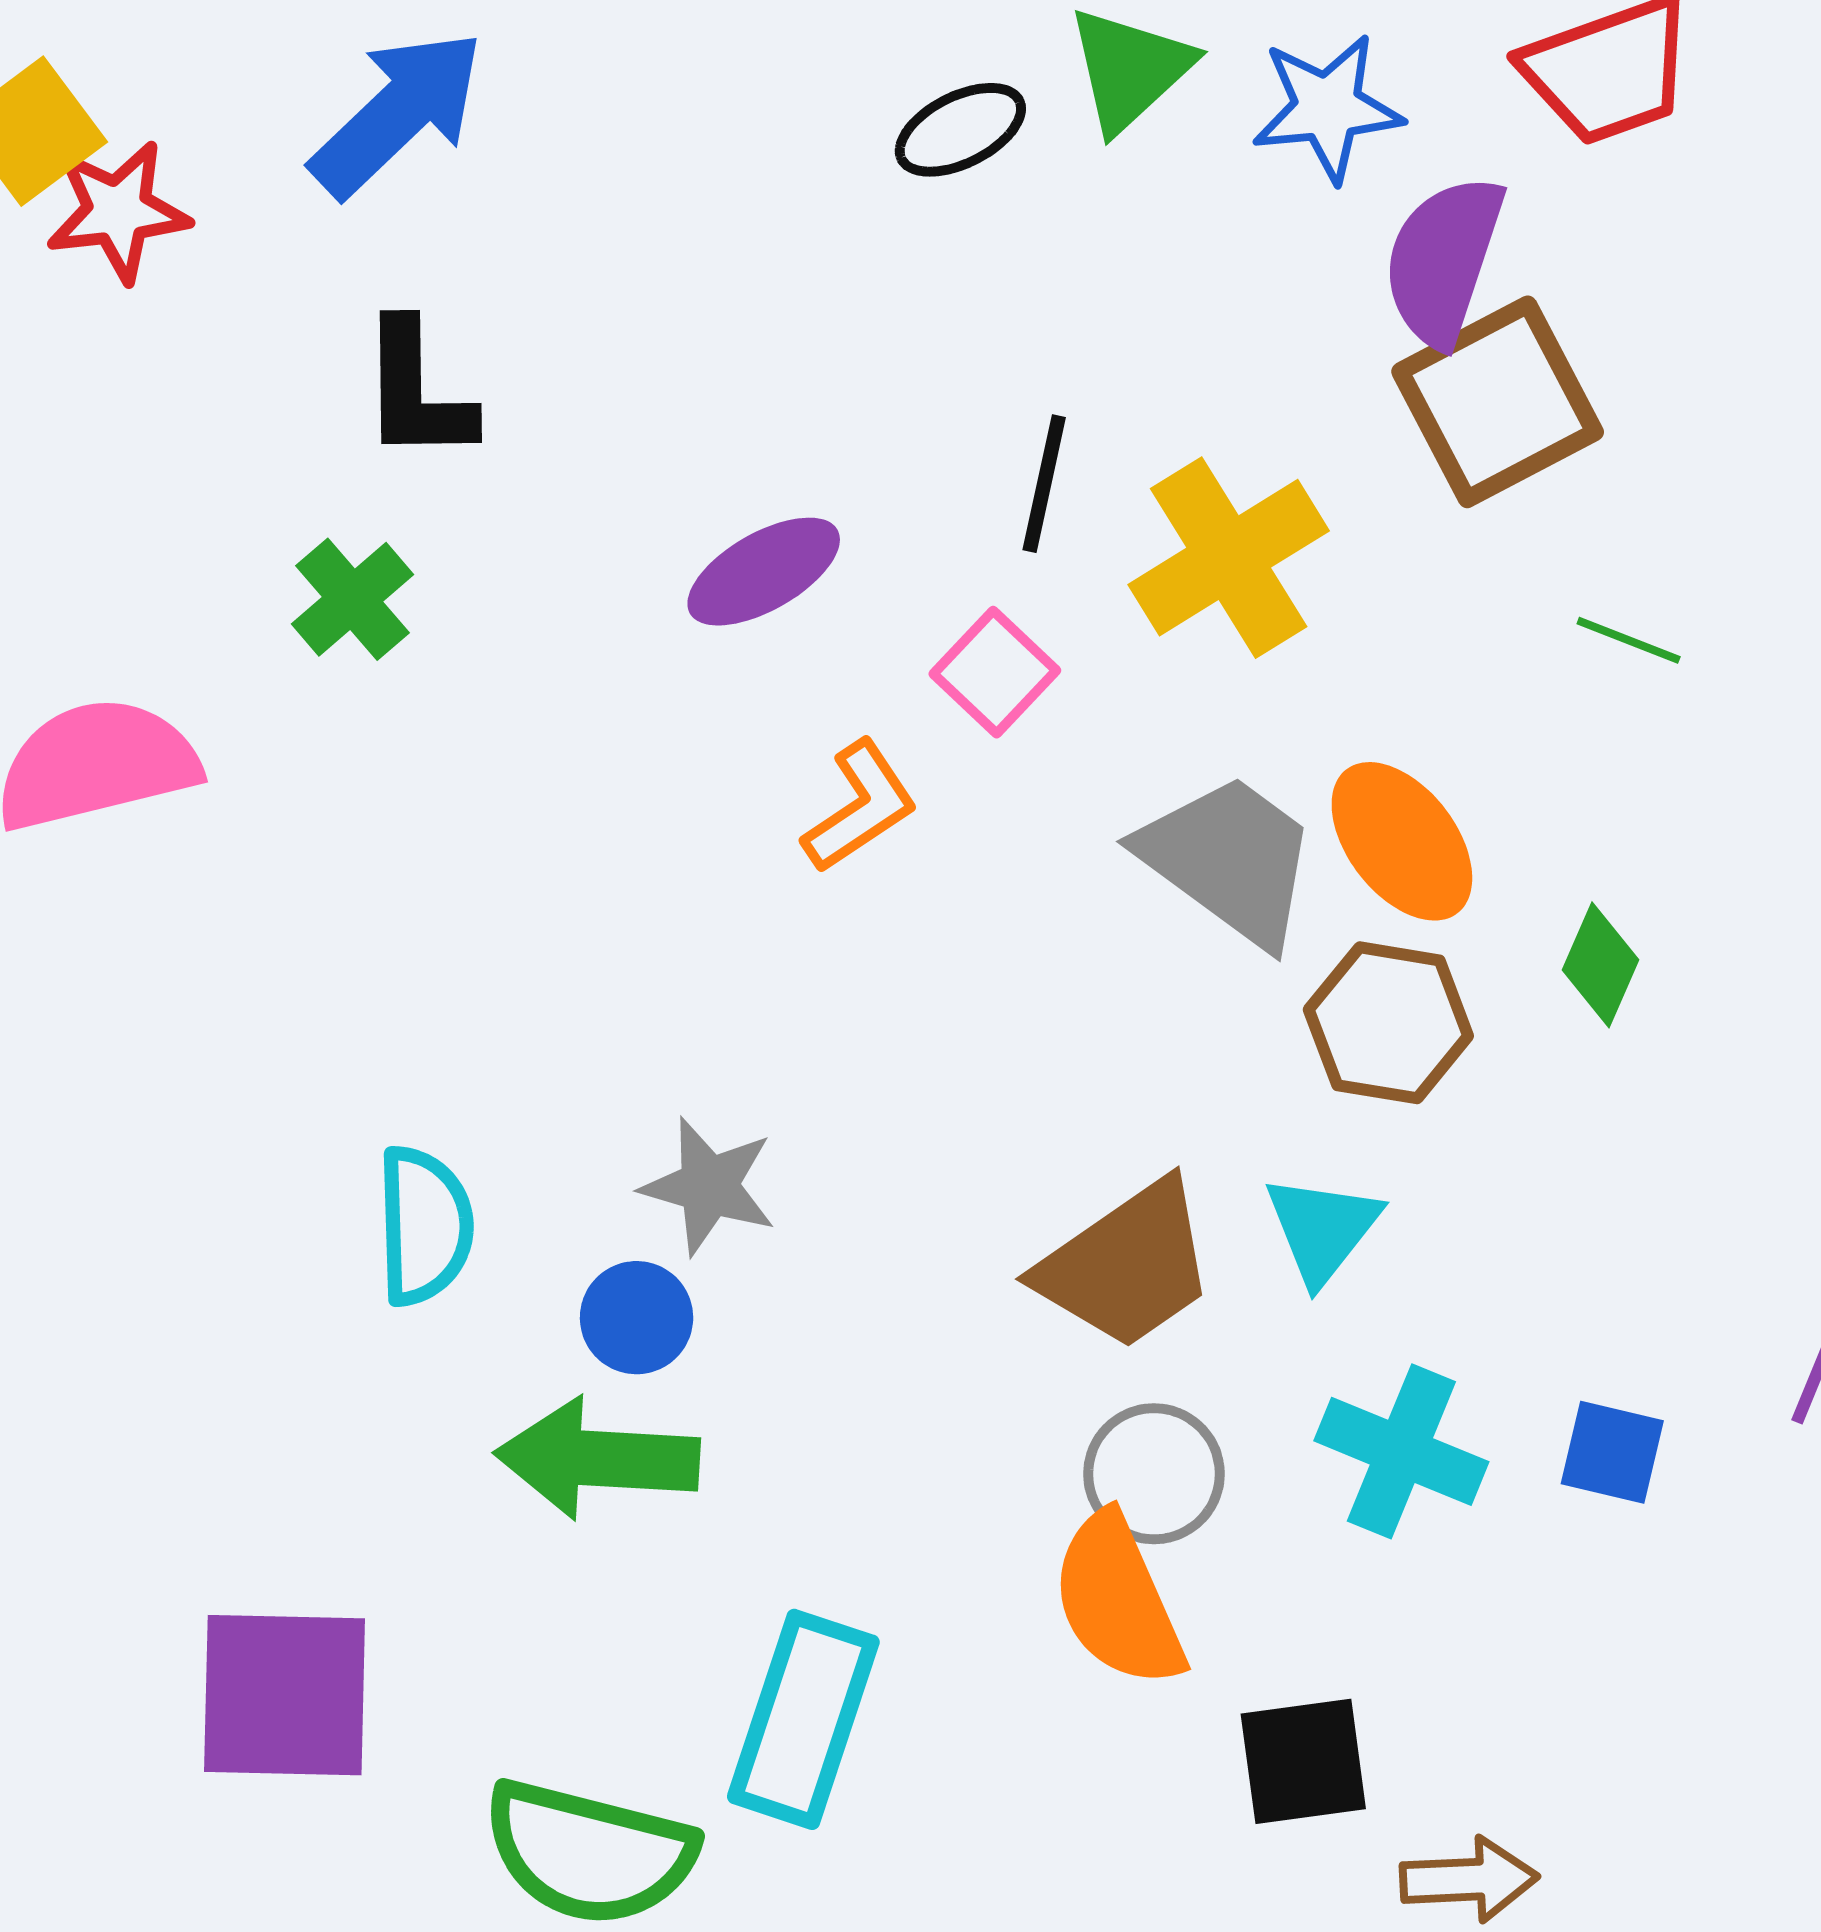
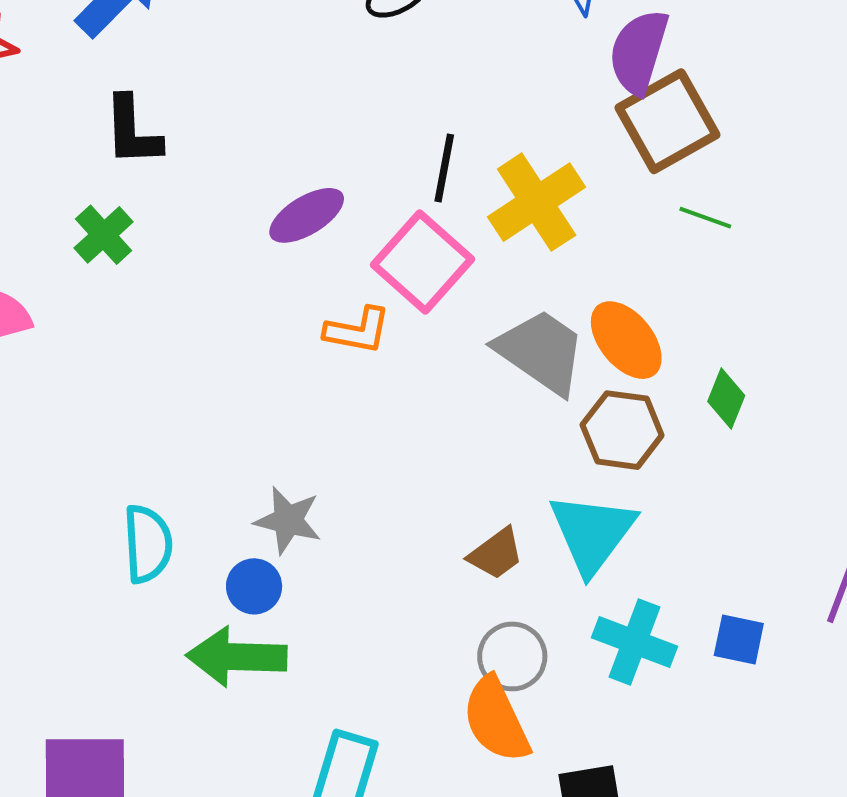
green line: (1629, 640) -> (705, 218), moved
pink square: (995, 672) -> (422, 262), size x1.6
orange L-shape: (860, 807) -> (358, 330), turned 46
cyan triangle: (1322, 1229) -> (592, 533), size x1.5
brown trapezoid: (1127, 1265) -> (496, 554), size x0.6

